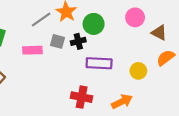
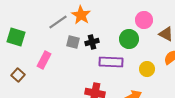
green circle: (94, 24) -> (129, 39), moved
pink rectangle: (32, 50) -> (44, 60), moved, turned -60

